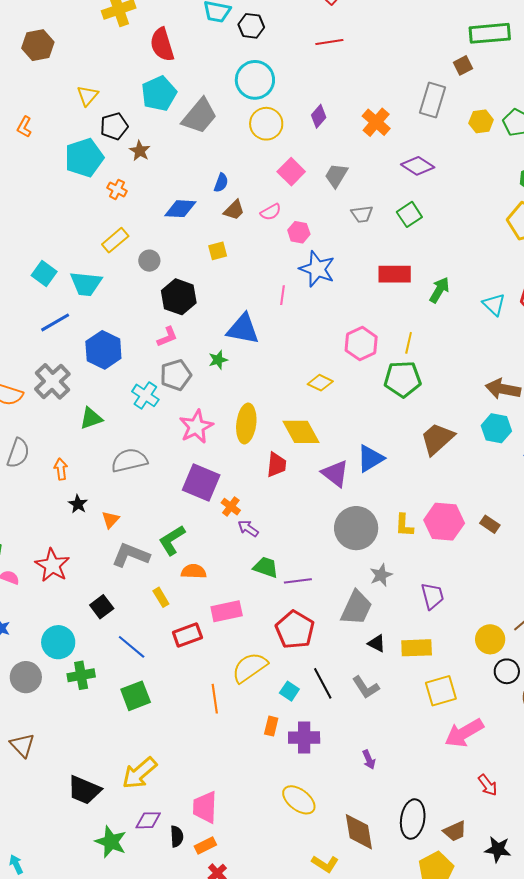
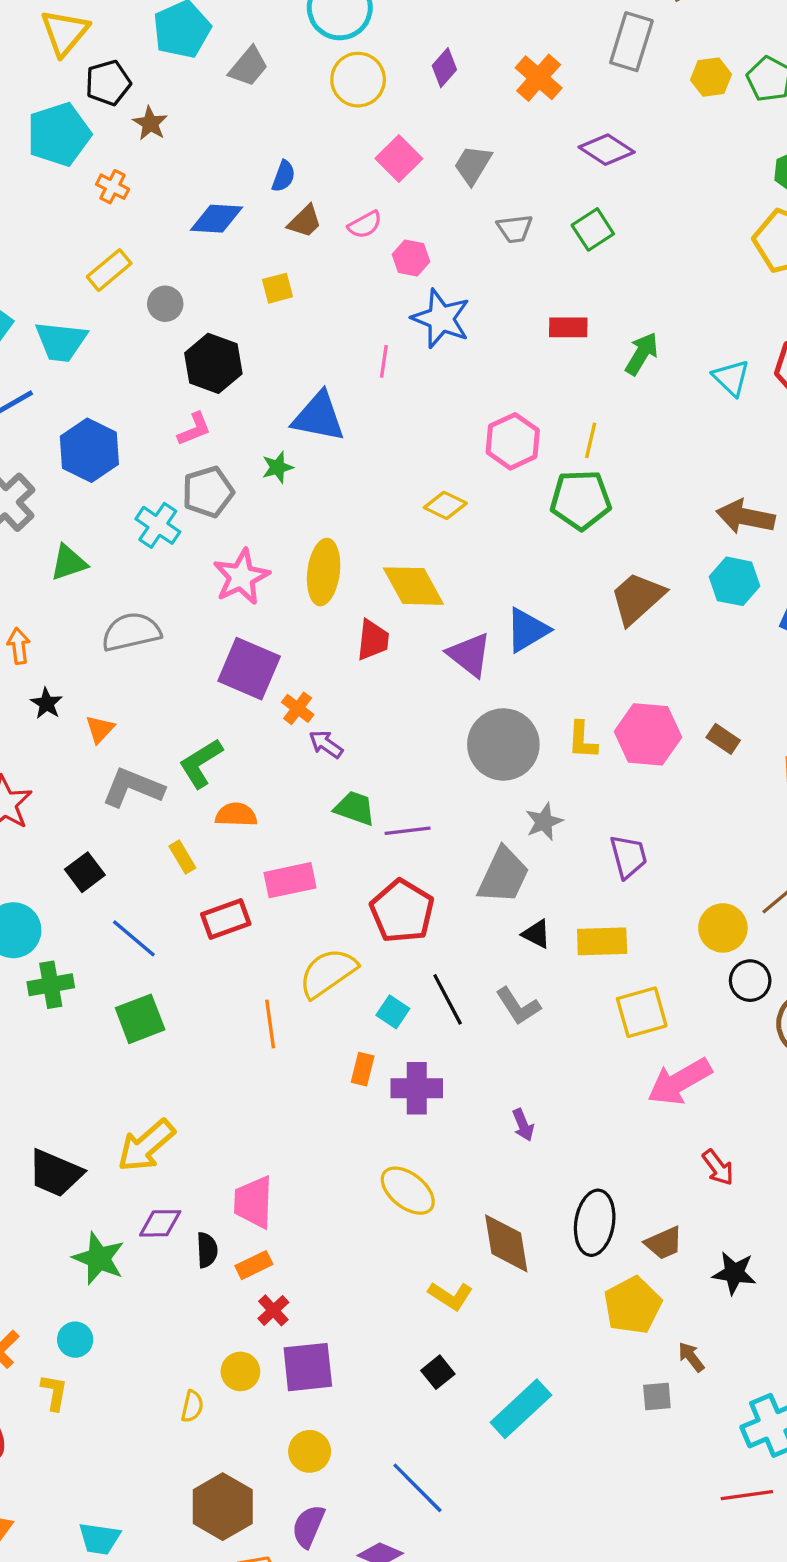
yellow triangle: (87, 96) -> (65, 32), size x1.4
gray trapezoid: (199, 116) -> (248, 67), size x0.7
red rectangle: (395, 274) -> (568, 327), size x0.7

